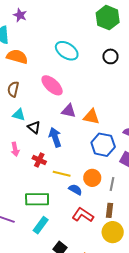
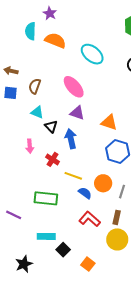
orange semicircle: (17, 57) -> (55, 40), moved
purple triangle: (69, 111) -> (77, 113), moved
cyan rectangle: (41, 225) -> (46, 236), moved, turned 48

